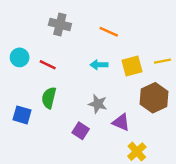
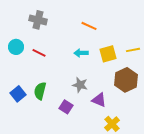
gray cross: (60, 24) -> (38, 20), moved
green semicircle: (49, 98) -> (40, 91), moved
blue square: (22, 115) -> (18, 94), turned 35

